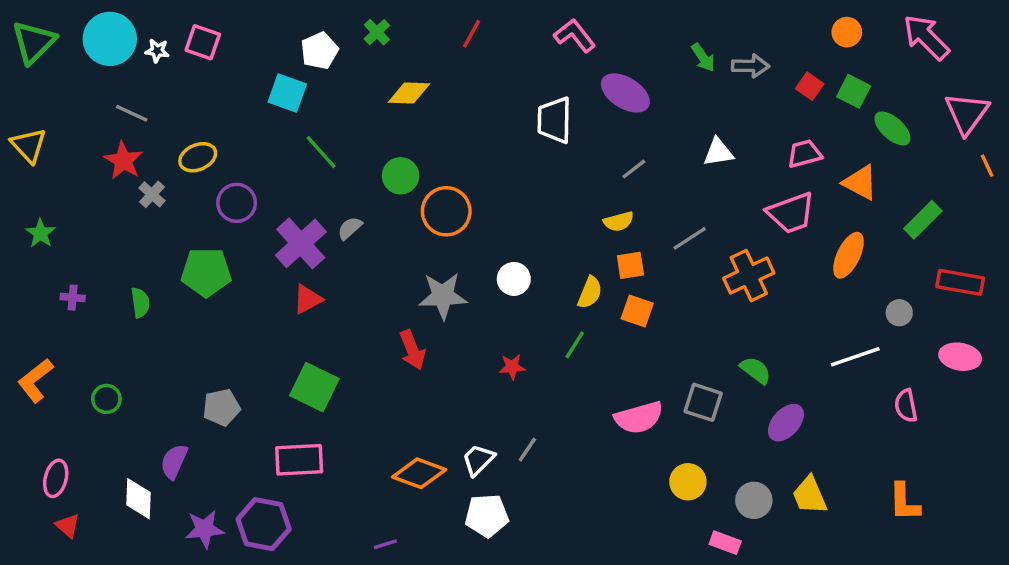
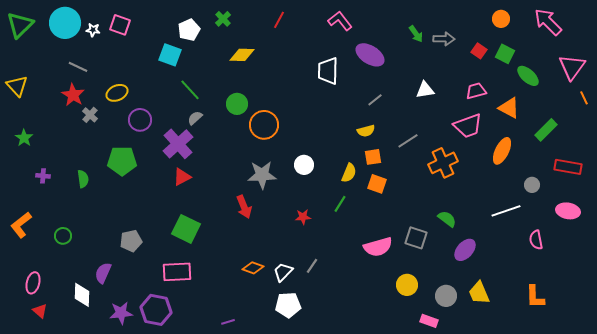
gray semicircle: (350, 228) -> (195, 118), moved
orange diamond: (419, 473) -> (253, 268), moved, size x0.7

